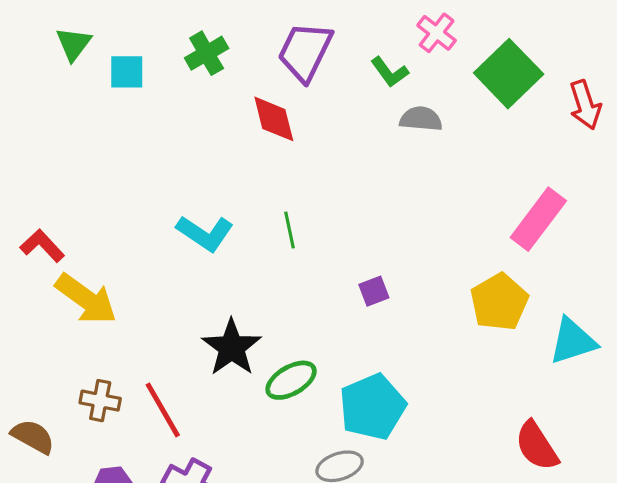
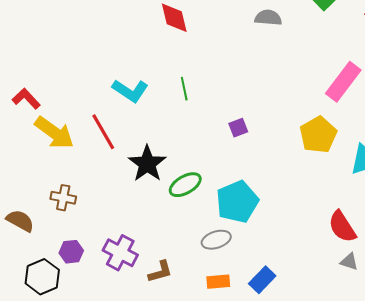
red line: (163, 410) -> (103, 132), moved

